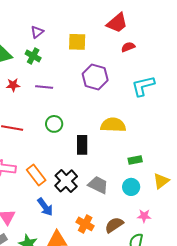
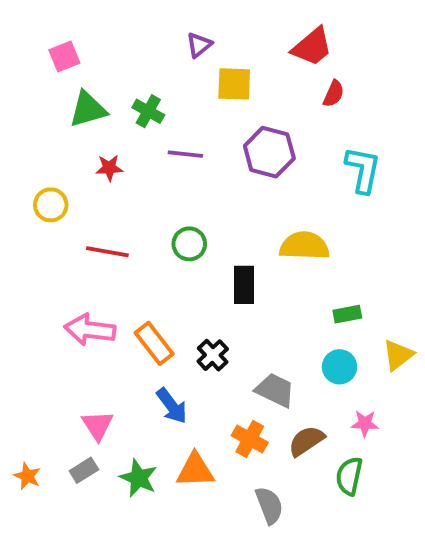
purple triangle: (37, 32) -> (199, 45), moved
red semicircle: (128, 47) -> (334, 94), turned 136
cyan L-shape: (143, 86) -> (363, 170), turned 115
purple line: (44, 87) -> (185, 154), moved
black cross: (66, 181) -> (213, 355), size x0.7
gray trapezoid: (98, 185) -> (275, 390), moved

